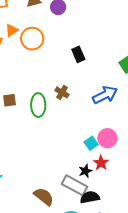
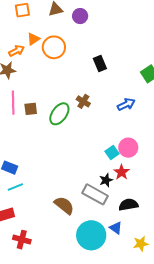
blue arrow: (105, 95) -> (126, 104), size x0.7
green ellipse: (38, 105) -> (59, 114), turned 35
black semicircle: (90, 197) -> (128, 205), moved

